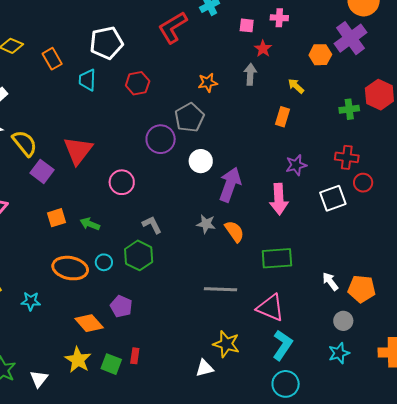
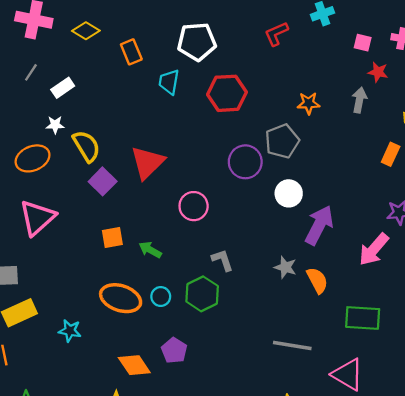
red L-shape: (173, 27) -> (276, 34), size x0.7
red star: (263, 49) -> (378, 72), turned -30
red hexagon: (138, 83) -> (227, 93), size x1.4
pink arrow: (279, 199) -> (374, 249), turned 36

